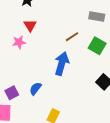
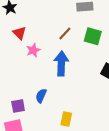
pink star: (19, 42) -> (33, 50), moved
purple square: (12, 93) -> (18, 106), turned 32

